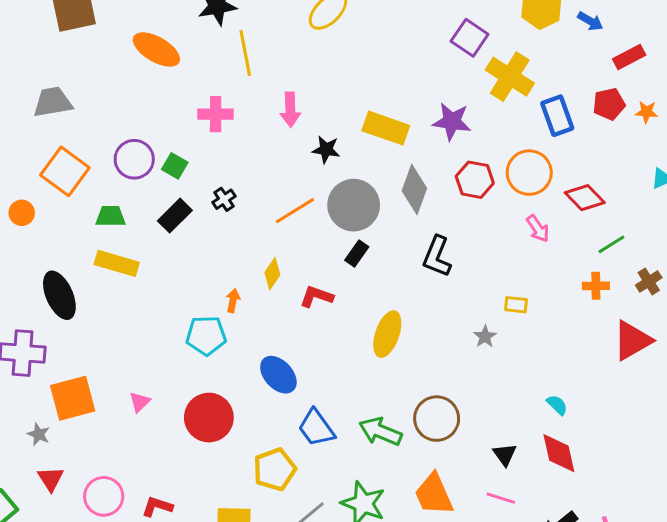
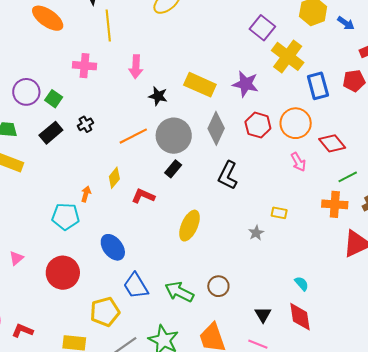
orange cross: (596, 286) -> (335, 204), size x1.4
brown circle: (437, 419) -> (218, 286), size x0.7

